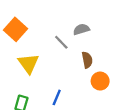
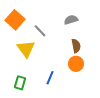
gray line: (61, 42) -> (40, 31), moved
orange circle: (100, 81) -> (76, 64), moved

